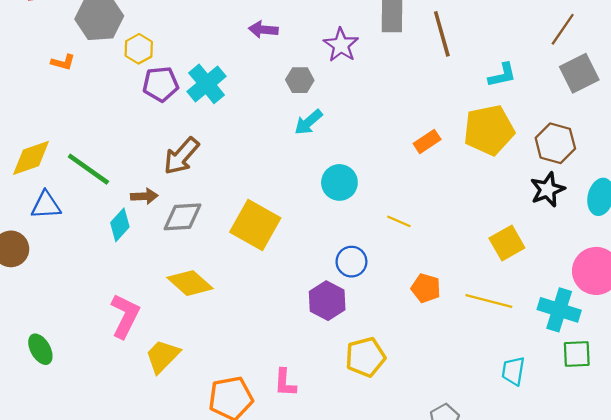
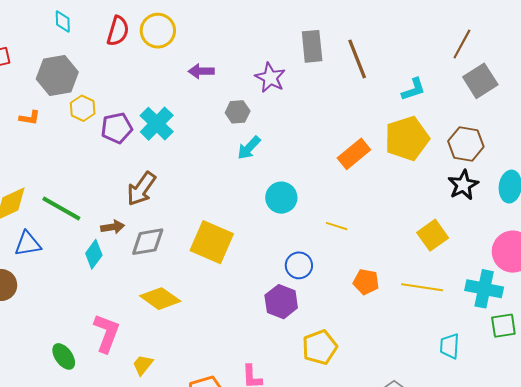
yellow hexagon: (139, 49) -> (83, 108), moved
orange rectangle: (427, 141) -> (354, 154), size x1.4
green ellipse: (40, 349) -> (64, 356), moved
yellow trapezoid: (162, 356) -> (143, 365), size x0.7

